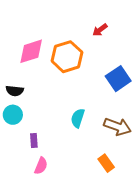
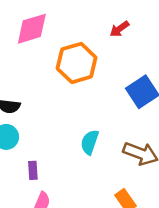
pink diamond: (31, 51) -> (32, 29), moved

